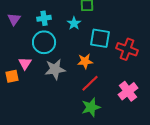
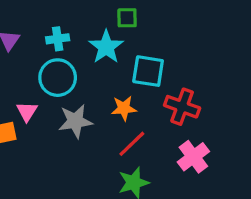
cyan star: (74, 23) -> (106, 47), size x1.5
red cross: (127, 49) -> (182, 107), moved

